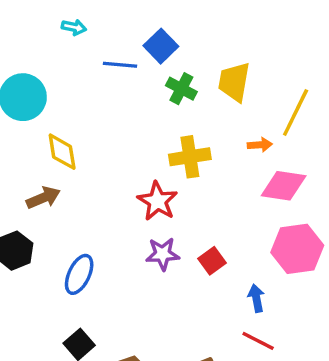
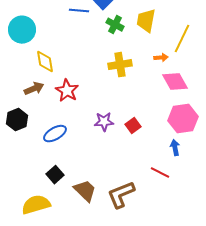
pink diamond: (284, 186) -> (175, 82), turned 52
red star: (157, 201) -> (67, 91), moved
blue ellipse: (79, 274) -> (55, 134), turned 35
blue arrow: (256, 298) -> (175, 148), moved

